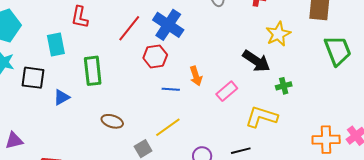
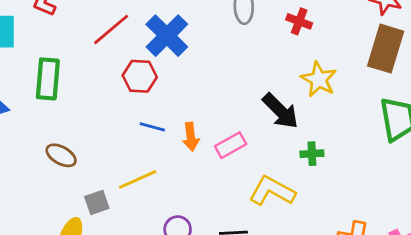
yellow star: (278, 34) -> (319, 79), turned -30
orange arrow: (196, 76) -> (191, 137), moved

